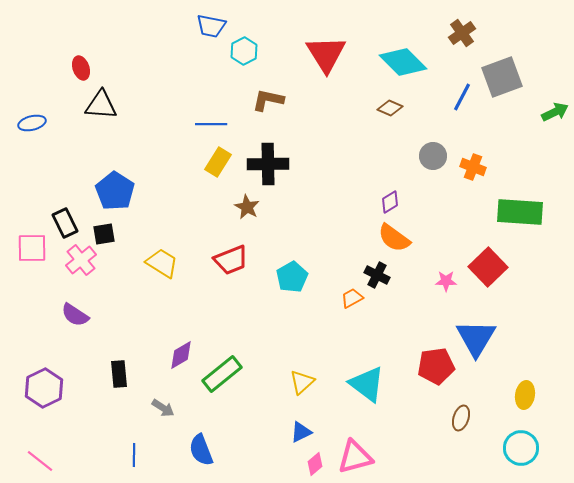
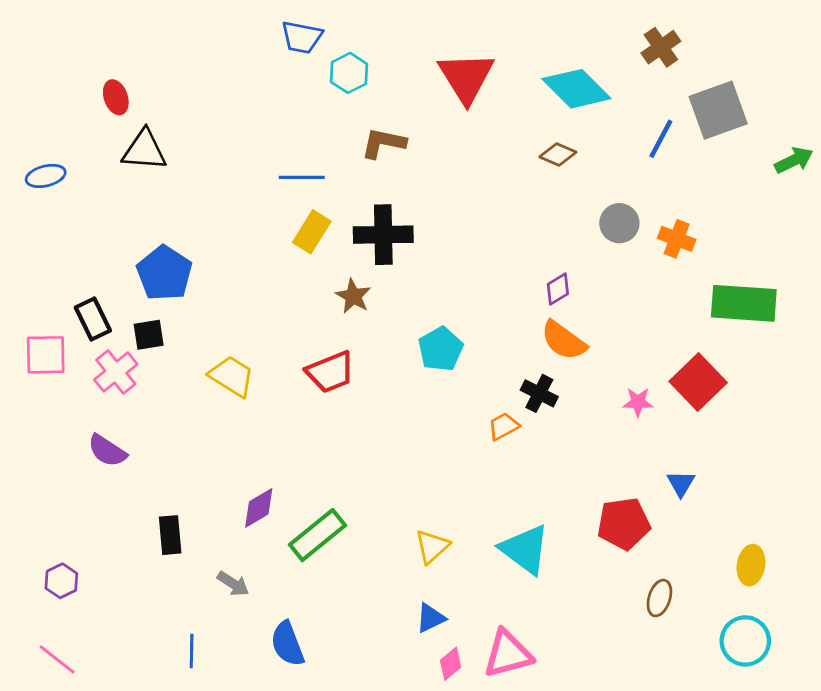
cyan pentagon: (292, 277) -> (441, 349), moved
blue triangle: (476, 338) -> (681, 484), size x0.5
purple hexagon: (44, 388) -> (61, 581), moved, size x0.6

